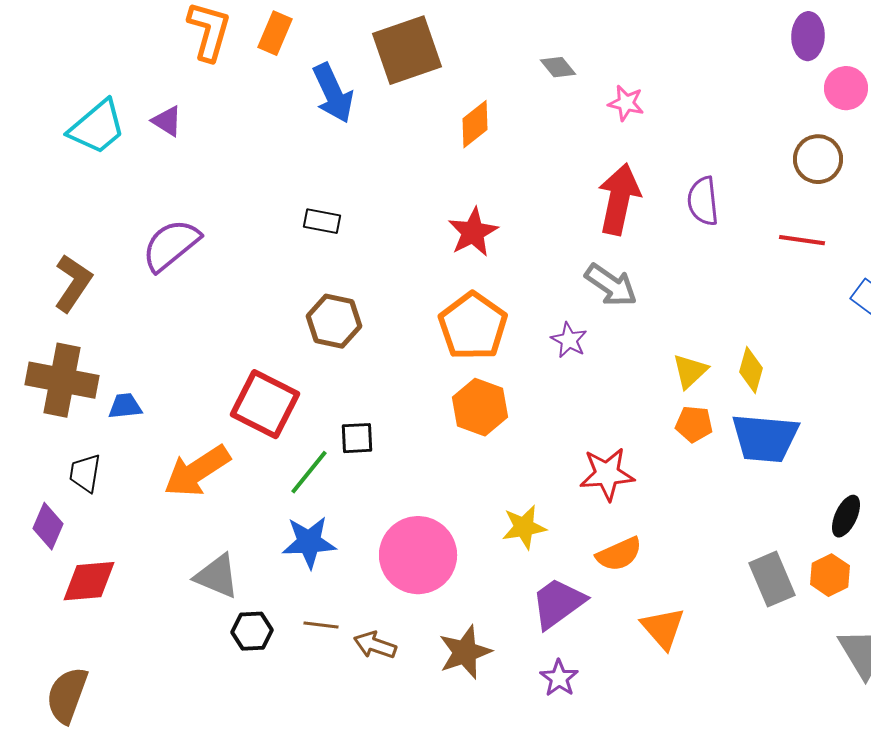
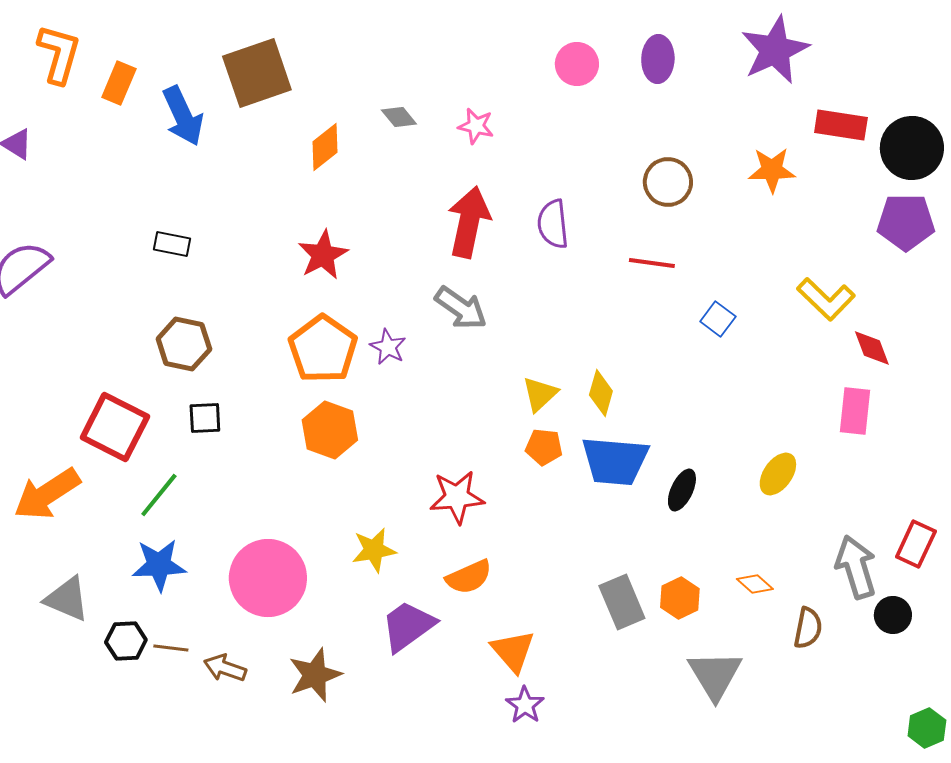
orange rectangle: (275, 33) -> (119, 83), moved
gray diamond: (558, 67) -> (399, 117), moved
pink circle: (846, 88) -> (577, 64), moved
purple star: (569, 340) -> (388, 347), moved
black square: (357, 438) -> (205, 418), moved
black ellipse: (846, 516) -> (682, 490), moved
black hexagon: (252, 631) -> (126, 641), moved
purple star: (559, 678) -> (525, 705), moved

